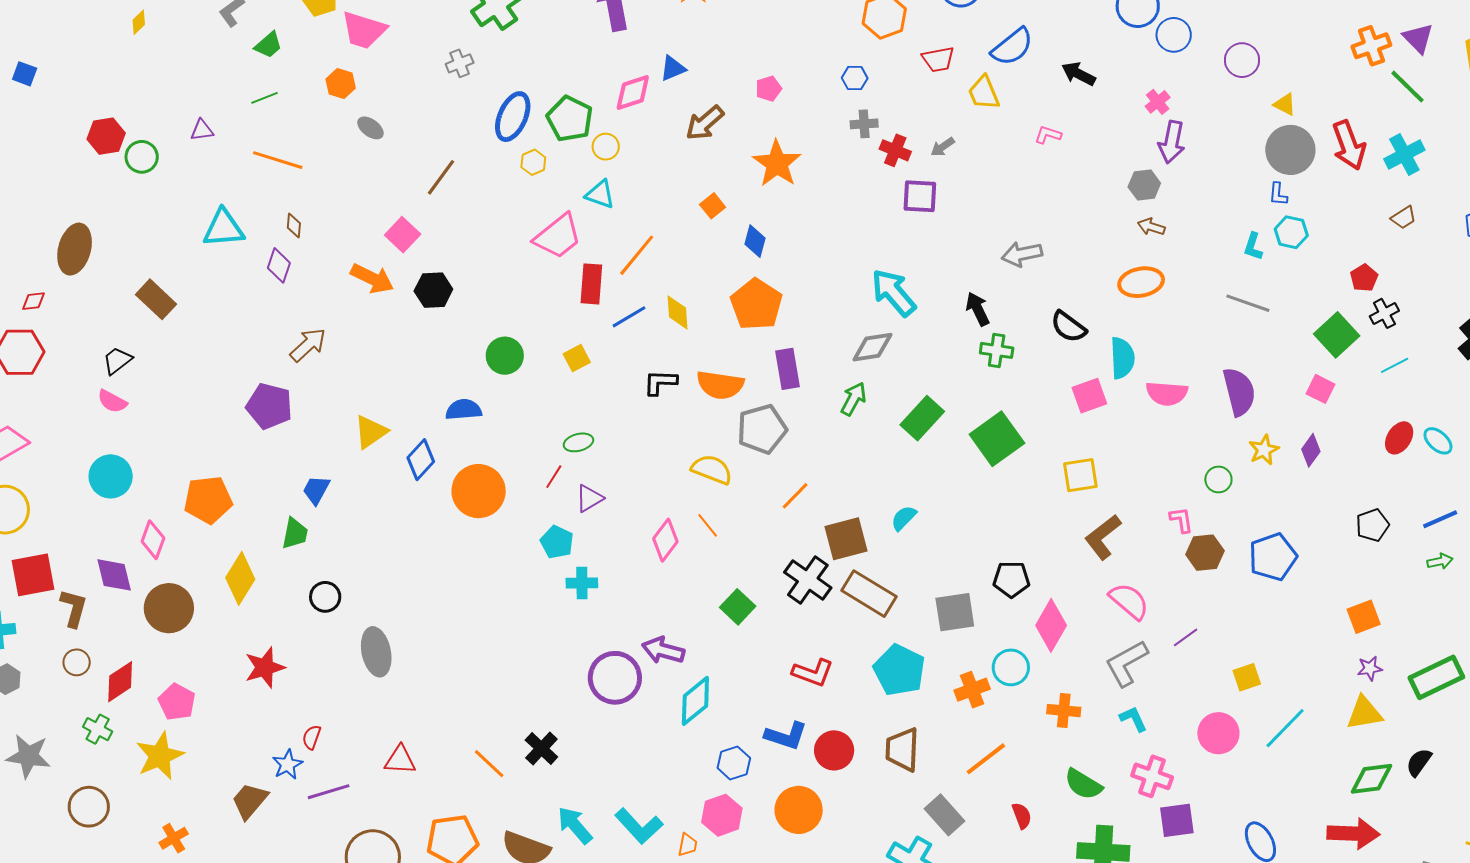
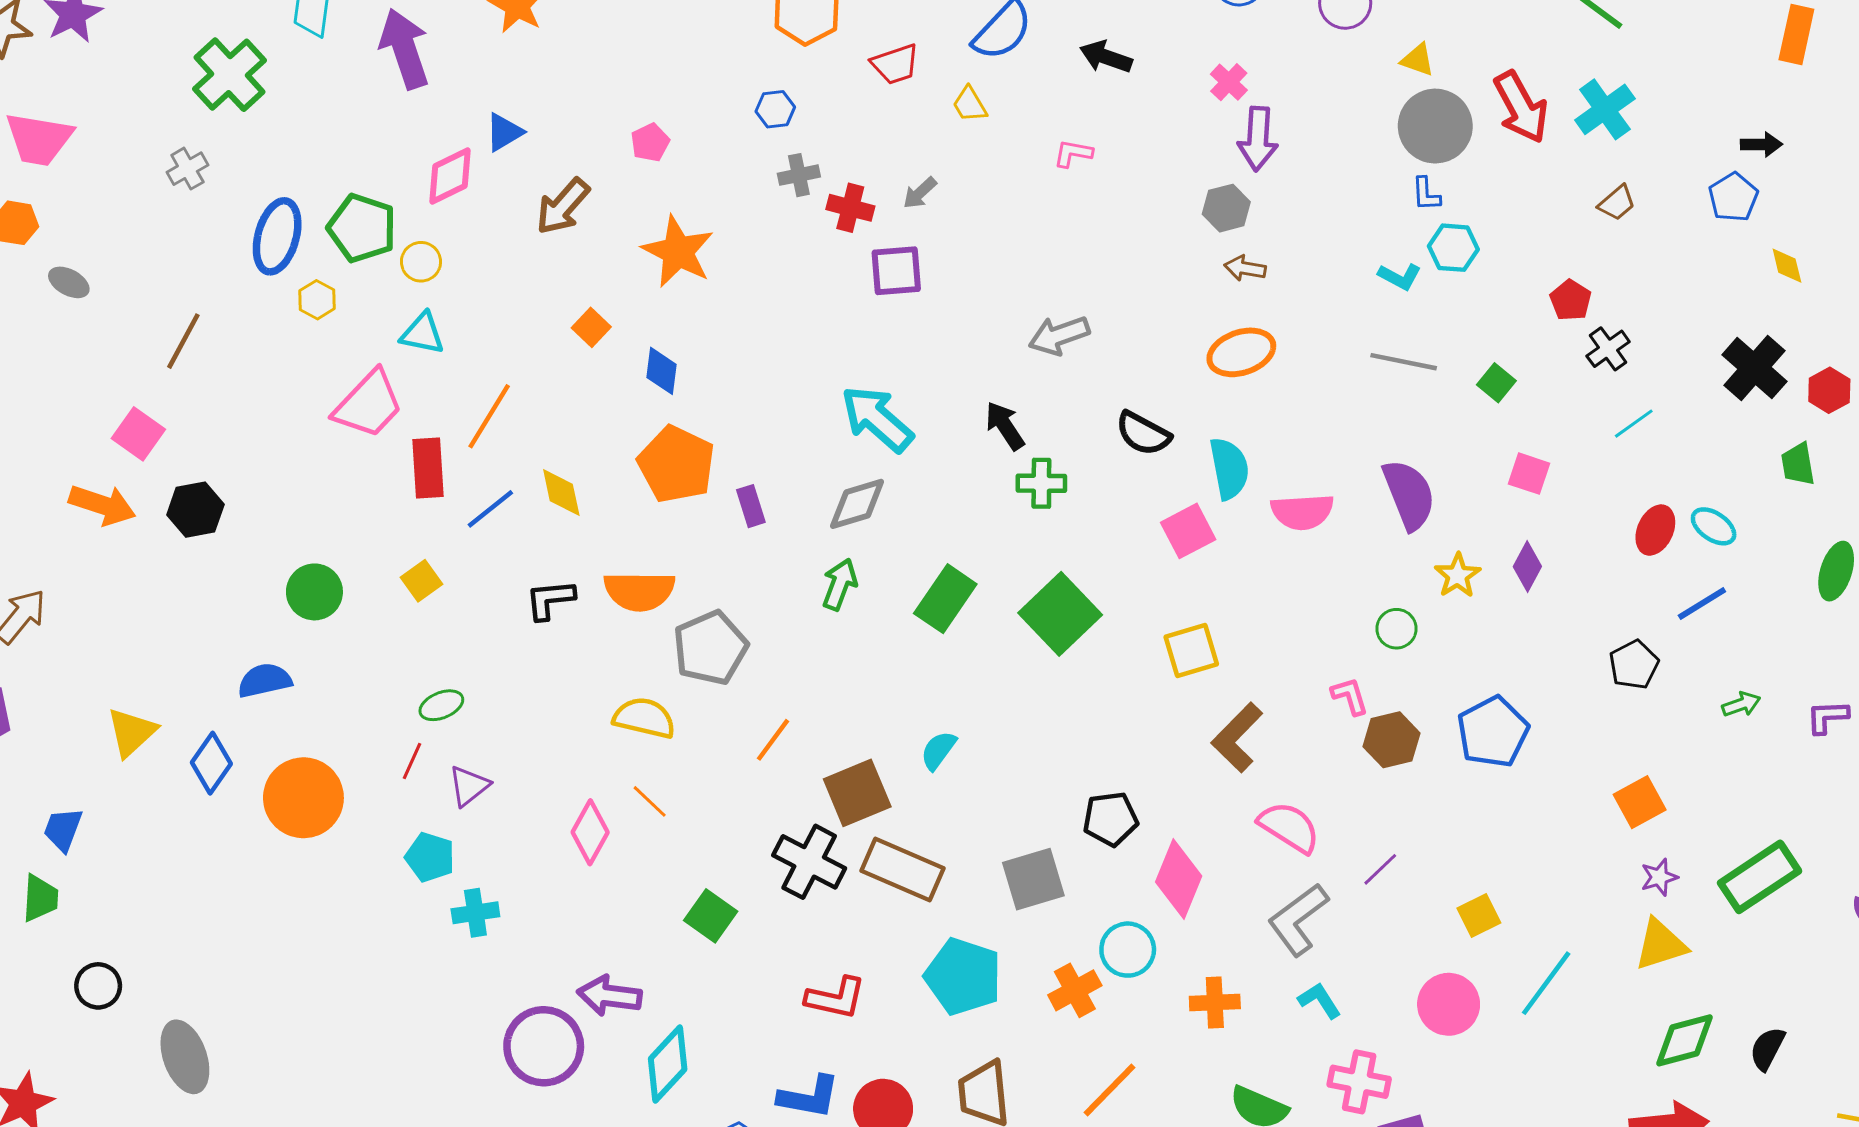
yellow trapezoid: (984, 93) -> (970, 104), size x0.7
cyan L-shape: (1253, 246) -> (1400, 277), turned -72
green square: (1337, 335) -> (1496, 383), moved, size x0.6
purple rectangle: (788, 369) -> (751, 506), moved, size x0.7
blue line: (1440, 519) -> (1702, 603), moved
black semicircle: (1419, 762) -> (1767, 1049), moved

